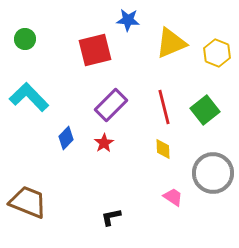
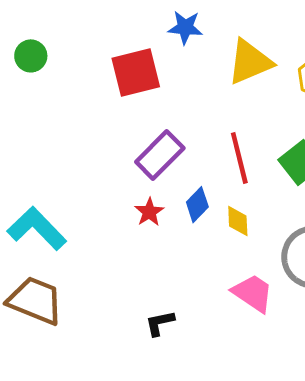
cyan L-shape: (29, 97) -> (37, 229), moved
blue diamond: (66, 138) -> (197, 205), moved
pink trapezoid: (173, 197) -> (253, 293), size x1.4

